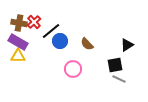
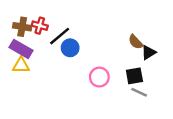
red cross: (34, 22) -> (40, 26), turned -32
brown semicircle: (87, 44) -> (136, 42), moved
pink circle: (73, 69) -> (99, 77), moved

